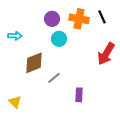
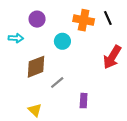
purple circle: (52, 19) -> (37, 19), moved
yellow triangle: (15, 102) -> (35, 110), moved

